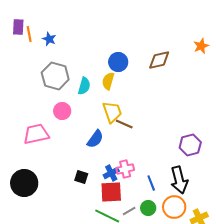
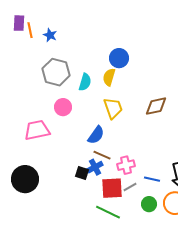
brown diamond: (159, 60) -> (156, 106), moved
brown line: (124, 124) -> (102, 155), moved
blue cross: (111, 173) -> (95, 167), moved
blue line: (151, 183) -> (152, 179), turned -56
gray line: (129, 211) -> (130, 187), moved

